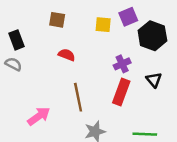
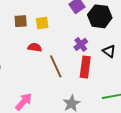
yellow square: (103, 25) -> (42, 23), moved
brown line: (78, 97) -> (56, 66), moved

